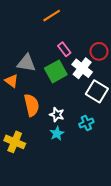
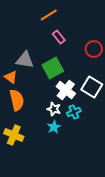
pink rectangle: (64, 49) -> (59, 37), moved
white cross: (82, 68) -> (66, 90), moved
orange semicircle: (32, 105) -> (17, 100), moved
cyan cross: (86, 123) -> (74, 112), moved

